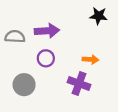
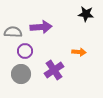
purple circle: (46, 58) -> (25, 51), moved
purple cross: (79, 84) -> (54, 70), moved, turned 36

